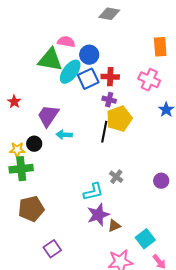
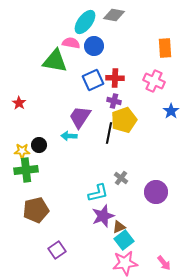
blue circle: (89, 55) -> (94, 46), moved
cyan ellipse: (70, 72) -> (85, 22), moved
purple trapezoid: (48, 116) -> (80, 117), moved
purple circle: (161, 181) -> (156, 192), moved, size x1.5
cyan square: (145, 239) -> (124, 240), moved

